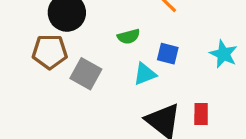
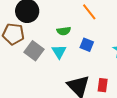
cyan triangle: (145, 74) -> (59, 52), moved, turned -49

